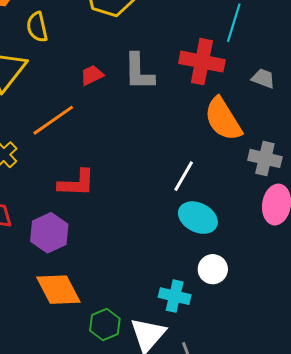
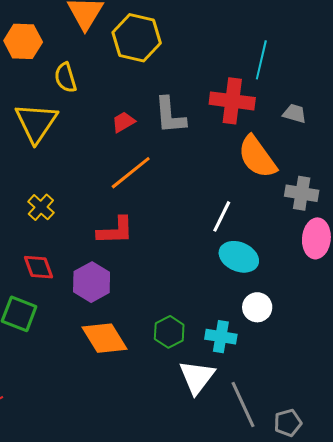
orange line: (53, 120) -> (131, 173), moved
green hexagon: (105, 325) -> (169, 332), moved

